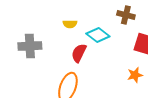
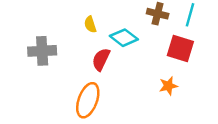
yellow semicircle: (70, 24) -> (90, 24), turned 72

